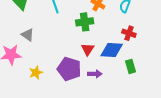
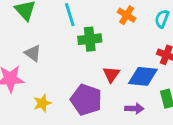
green cross: (85, 22) -> (90, 39), moved
purple arrow: (95, 74) -> (134, 109), moved

